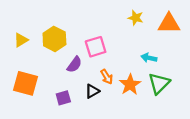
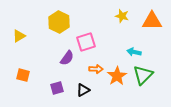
yellow hexagon: (54, 39) -> (59, 22), moved
orange arrow: (107, 77) -> (96, 69), turned -56
orange square: (25, 83) -> (23, 75), size x0.6
black triangle: (92, 91) -> (83, 90), moved

